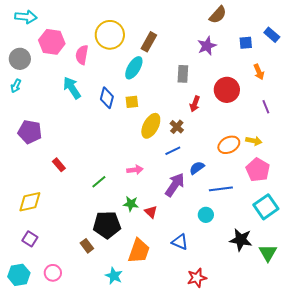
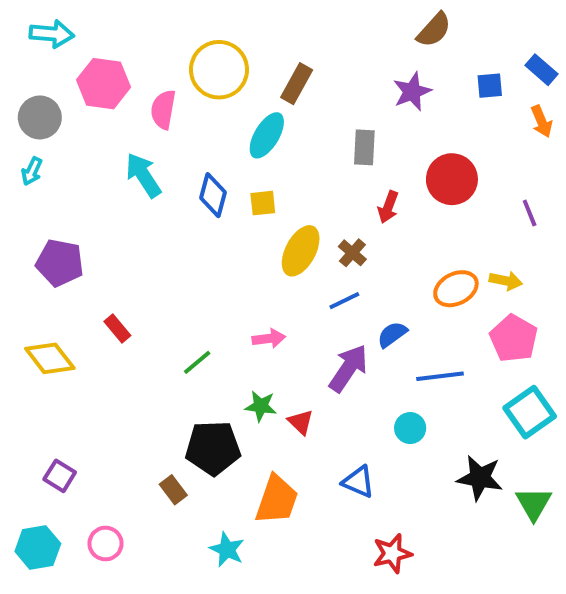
orange arrow: (259, 72) -> (542, 121), moved
yellow diamond: (30, 202) -> (50, 358), moved, turned 65

